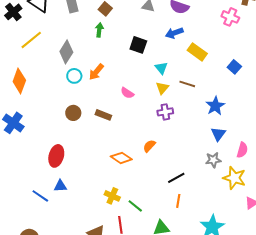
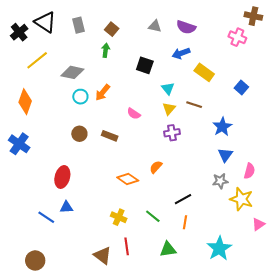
gray diamond: (66, 52) -> (72, 72), turned 70
green line: (135, 206) -> (153, 216), moved

